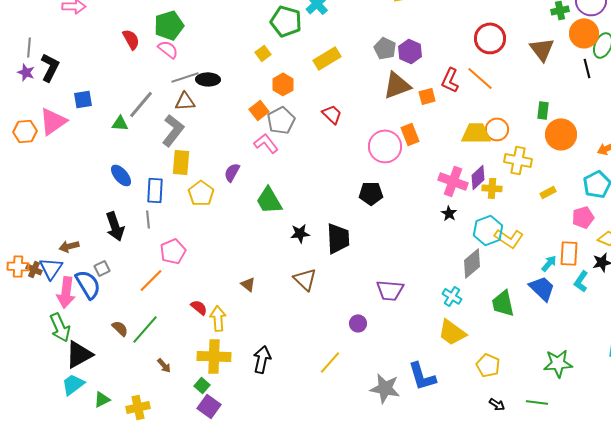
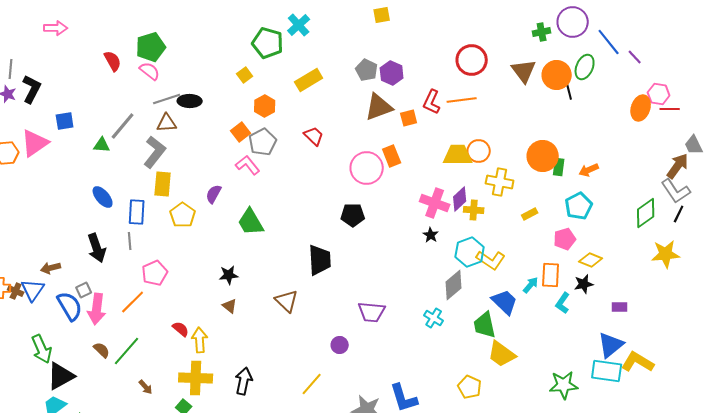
orange circle: (584, 33) -> (557, 75), moved
orange line: (480, 78) -> (462, 100), turned -48
green rectangle: (543, 110) -> (559, 167), moved
black star: (300, 233) -> (229, 275), moved
blue trapezoid: (542, 288) -> (505, 302), moved
pink arrow: (66, 292) -> (97, 309), moved
yellow trapezoid: (452, 332) -> (502, 354), moved
green star: (558, 363) -> (564, 385), moved

